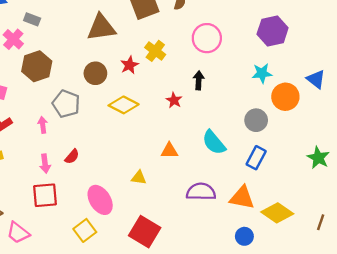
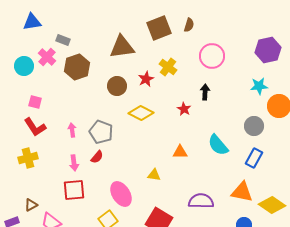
brown hexagon: (37, 66) -> (77, 67), moved
gray pentagon: (66, 104) -> (101, 132), moved
purple semicircle: (201, 192) -> (201, 201), moved

